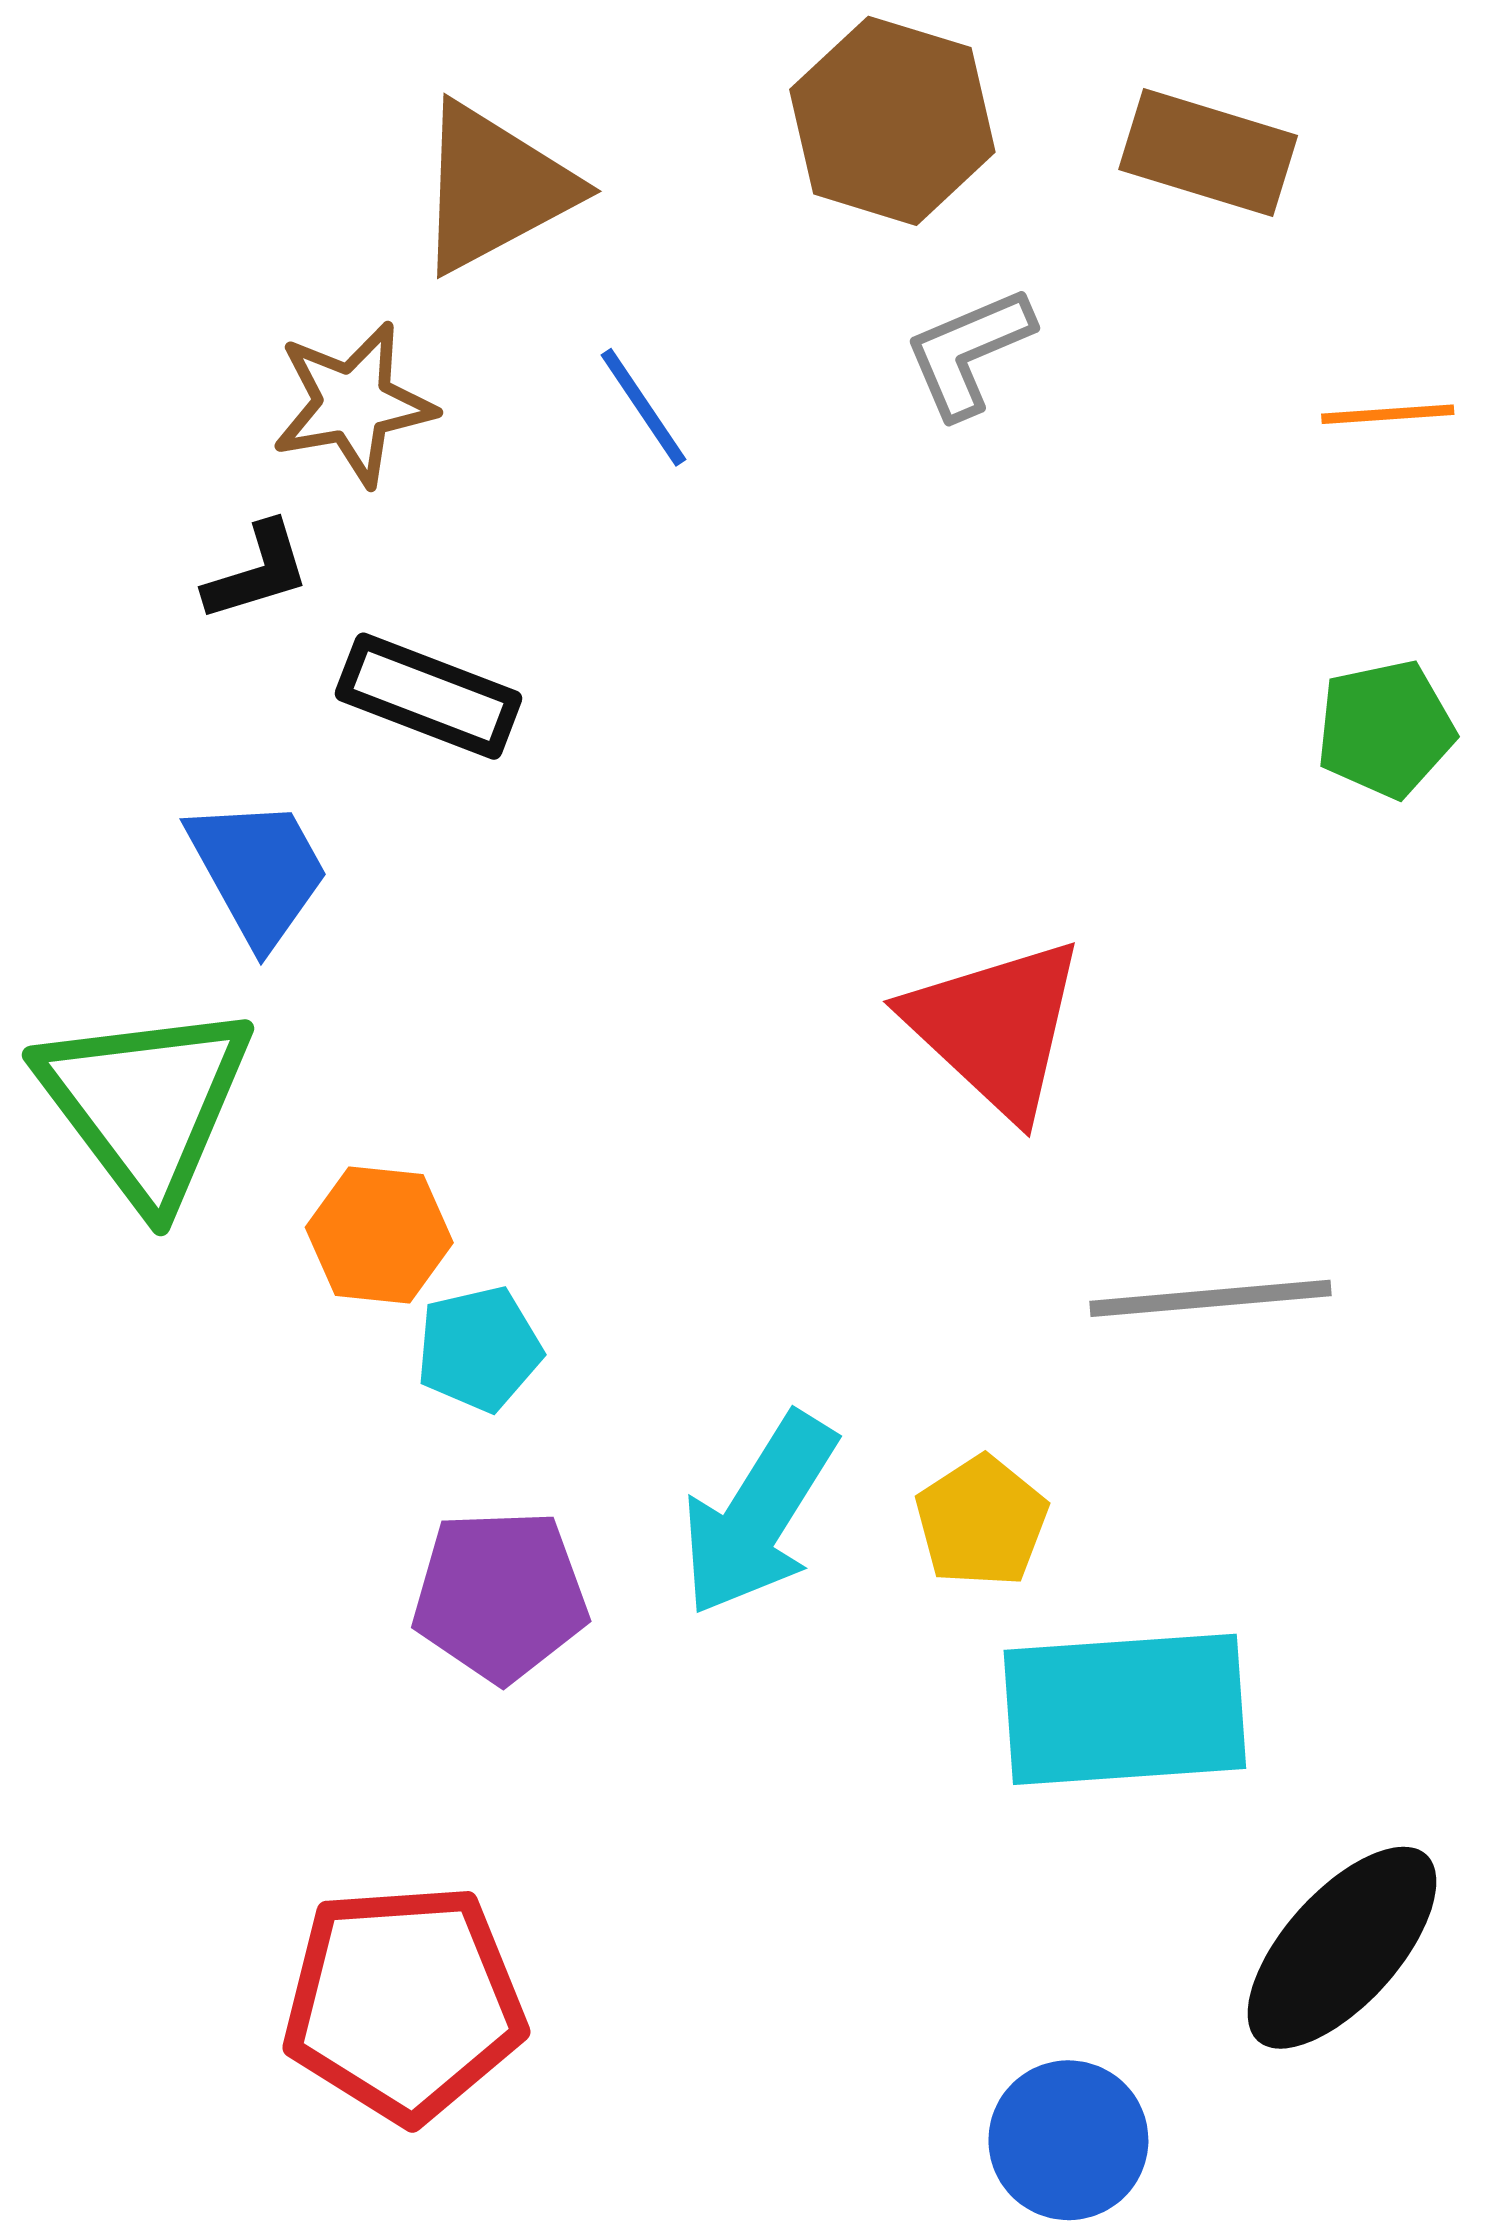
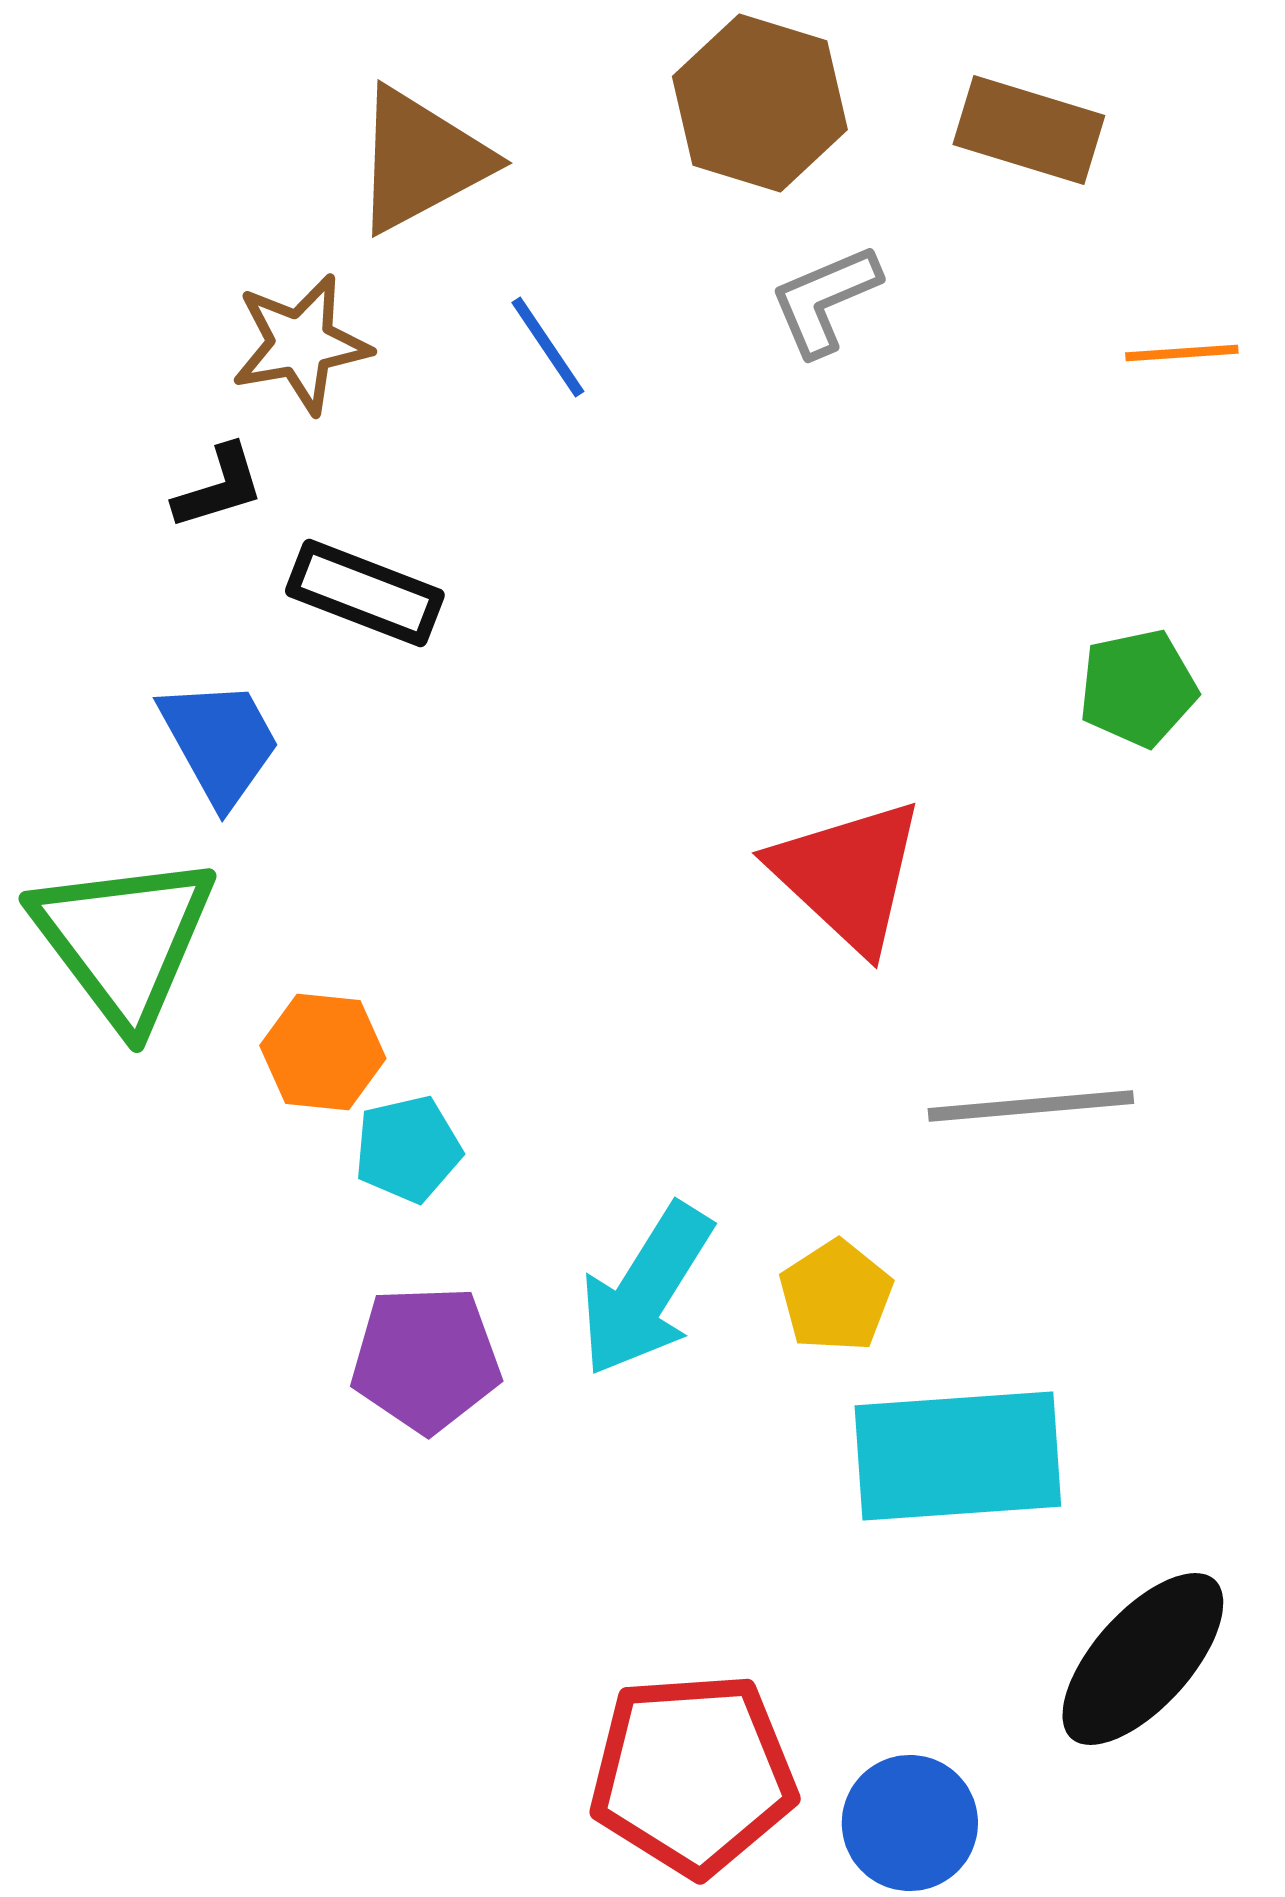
green pentagon: (1385, 729) -> (1138, 688), moved
red pentagon: (404, 2003) -> (693, 1774), moved

